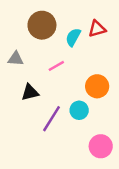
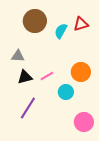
gray triangle: (16, 59) -> (18, 56), moved
pink line: (56, 66) -> (47, 76), moved
purple line: (52, 119) -> (28, 108), moved

